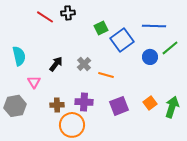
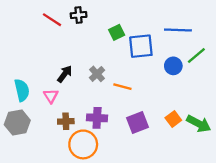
blue square: (122, 40) -> (141, 46), turned 30
cyan semicircle: (19, 56) -> (22, 90), moved
pink triangle: (34, 82) -> (51, 96), moved
green arrow: (172, 107) -> (199, 124), turned 100

